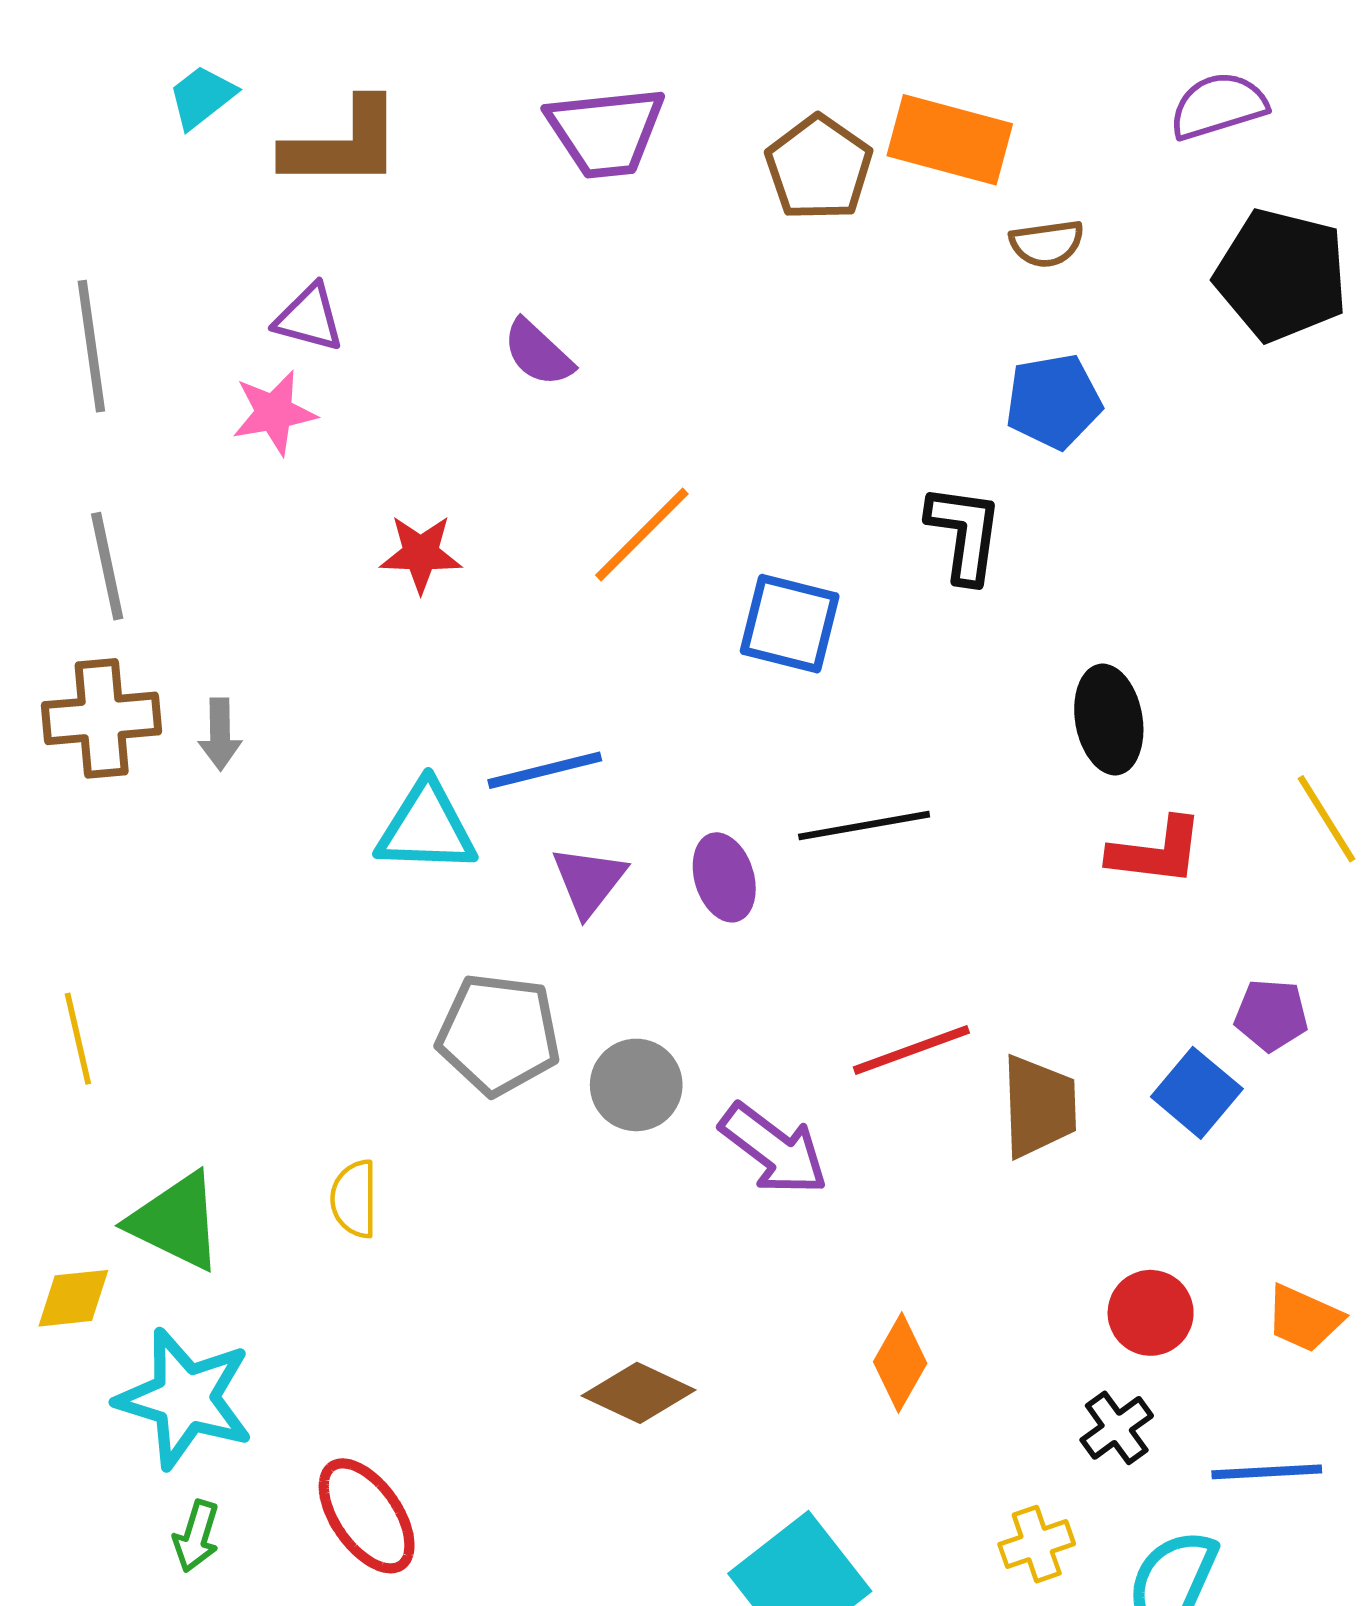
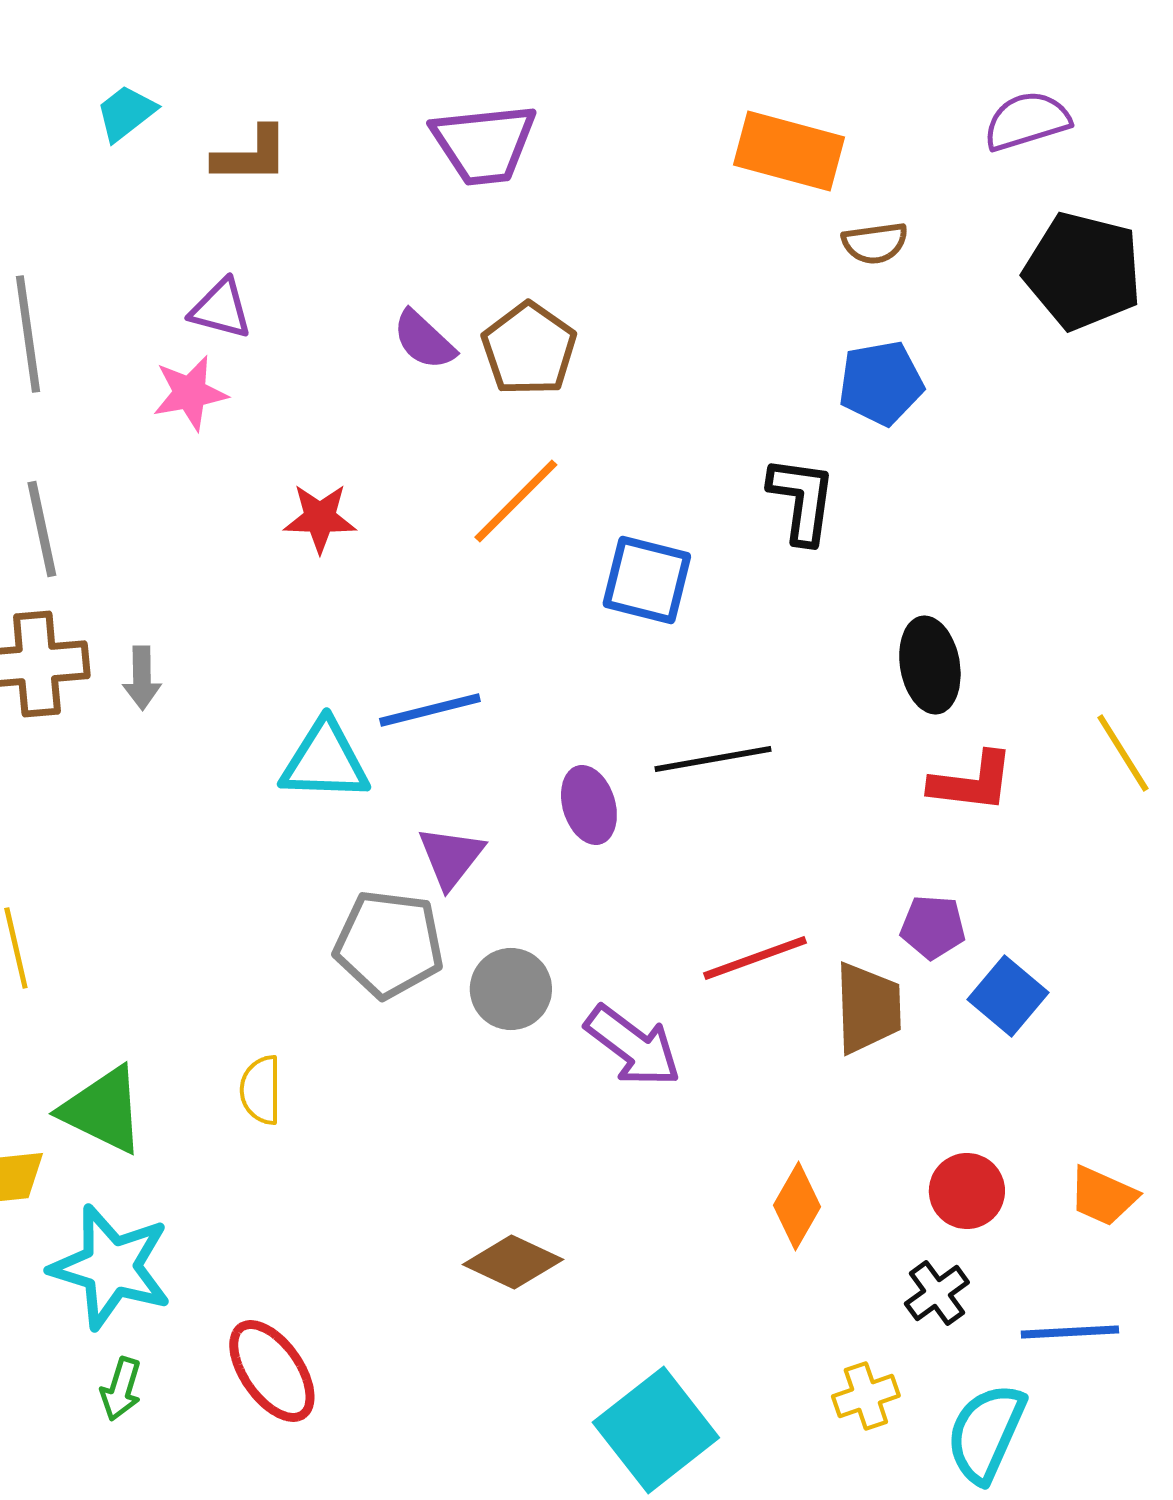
brown L-shape: (343, 144) -> (251, 155), size x0.7
brown pentagon: (819, 168) -> (529, 349), moved
purple triangle: (589, 881) -> (451, 857), moved
purple pentagon: (1271, 1015) -> (933, 927), moved
orange diamond: (900, 1362) -> (797, 1206), moved

